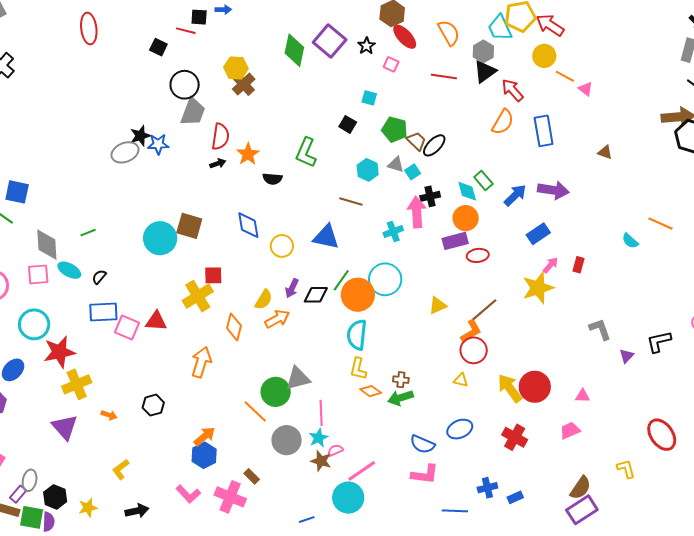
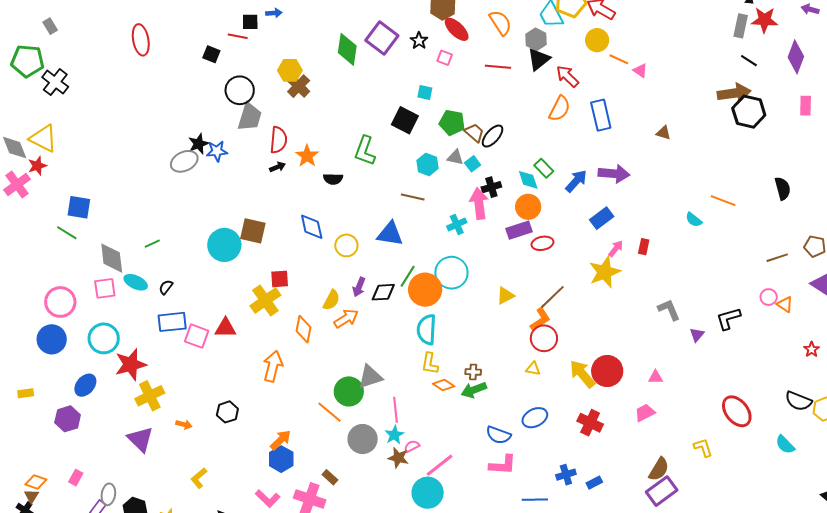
black square: (348, 124) -> (405, 120), size x1.5

